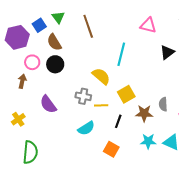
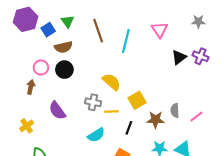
pink triangle: (148, 25) -> (160, 30), turned 42
purple hexagon: (17, 37) -> (26, 19), moved
brown semicircle: (54, 42) -> (63, 47), turned -72
cyan line: (121, 54) -> (126, 41), moved

